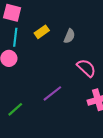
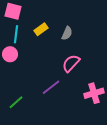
pink semicircle: (86, 68) -> (71, 63), moved, turned -90

